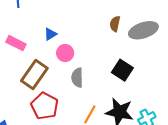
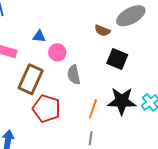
brown semicircle: (115, 24) -> (102, 31), moved, turned -70
blue triangle: (50, 34) -> (39, 36), turned 48

